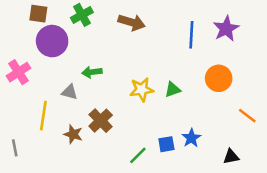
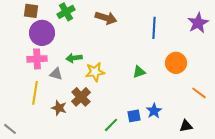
purple star: (226, 29) -> (198, 23), moved
pink cross: (19, 72) -> (37, 59), moved, turned 30
yellow star: (142, 89) -> (95, 72), moved
gray line: (15, 148) -> (10, 129), moved, turned -40

